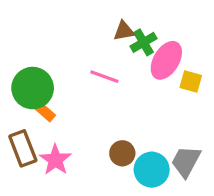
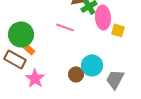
pink ellipse: (166, 60) -> (103, 17), turned -35
brown rectangle: (23, 148) -> (15, 59), moved, turned -40
cyan circle: (152, 170) -> (92, 65), moved

